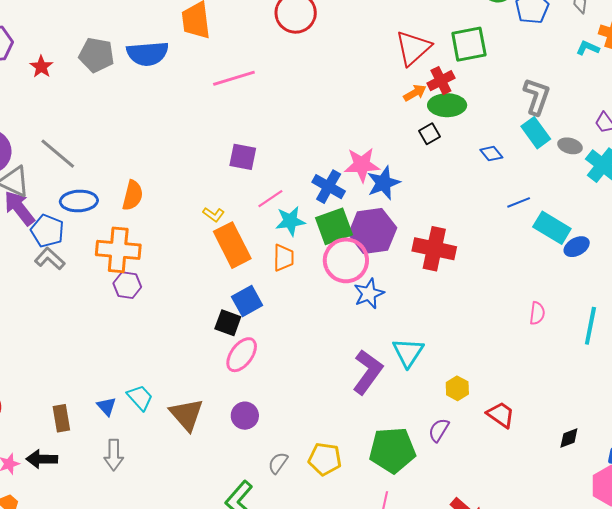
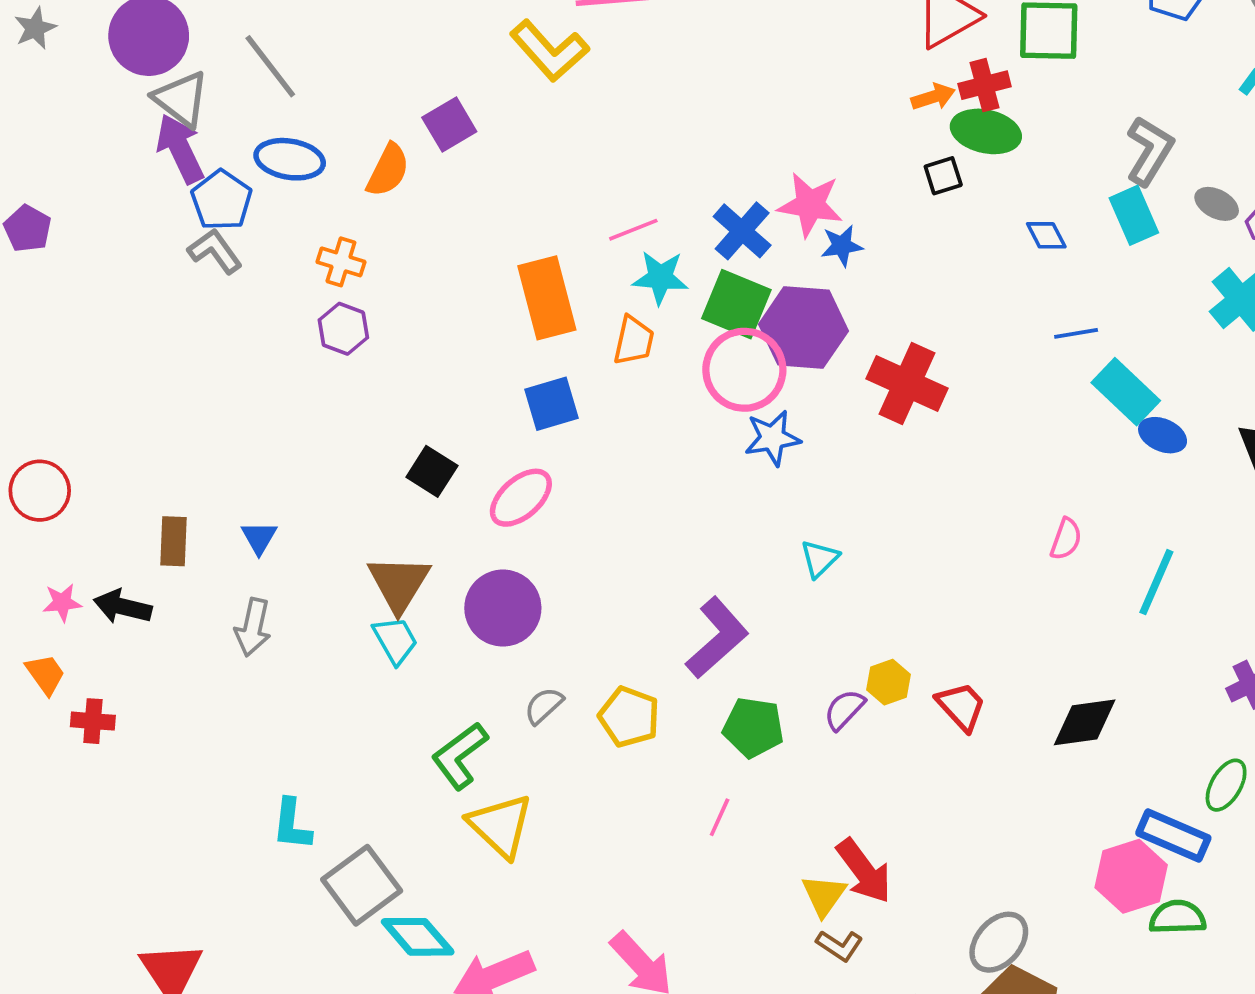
gray ellipse: (570, 146) -> (1217, 204), moved
purple square: (243, 157) -> (449, 125), moved, turned 36
blue star: (383, 183) -> (842, 246), size x0.7
yellow L-shape: (214, 215) -> (549, 51), moved, size x2.0
green square: (334, 226) -> (736, 304), turned 30
blue ellipse: (577, 247) -> (1163, 435), turned 40
orange cross: (118, 250) -> (341, 262), size x0.6
black square: (228, 323) -> (432, 471), moved
cyan triangle: (408, 352) -> (820, 559), size x0.7
purple L-shape: (368, 372) -> (717, 638), moved
yellow hexagon: (457, 388) -> (889, 682), moved
cyan trapezoid: (140, 397) -> (395, 640), moved
purple circle: (245, 416) -> (503, 608), size x1.5
black diamond: (569, 438) -> (1085, 722), moved, size x1.6
green pentagon: (392, 450) -> (753, 727), size x0.7

